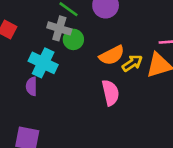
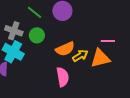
gray cross: (59, 28) -> (14, 31), moved

